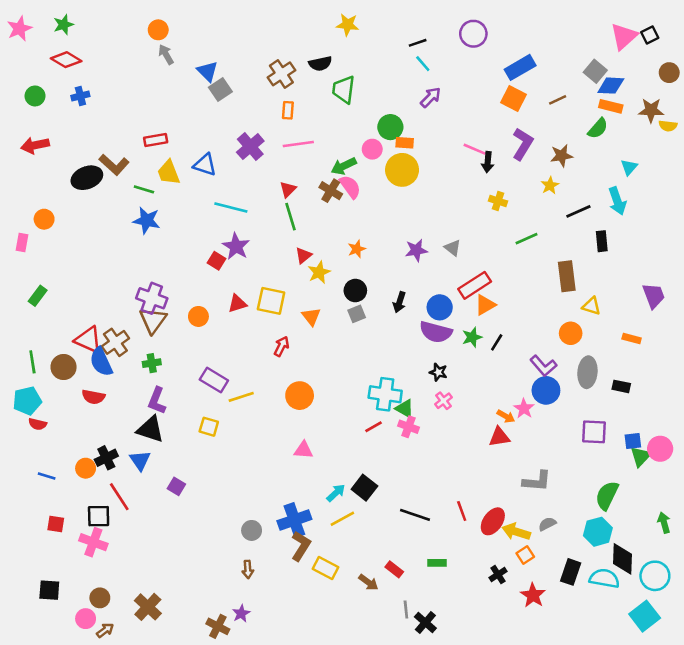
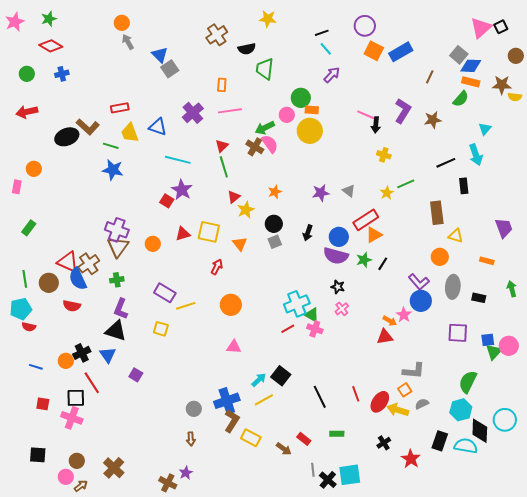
brown cross: (281, 74) -> (217, 35), moved
orange square: (514, 99) -> (374, 51), moved
brown line: (558, 100) -> (430, 77), turned -40
yellow star: (550, 185) -> (387, 193), moved
cyan cross: (385, 394) -> (297, 304), turned -30
black line: (415, 515) -> (320, 397), turned 45
green arrow: (664, 523) -> (512, 289), moved
orange square: (525, 555) -> (405, 390), moved
cyan circle: (655, 576) -> (505, 420), moved
cyan square: (645, 616) -> (350, 475), moved, turned 30

